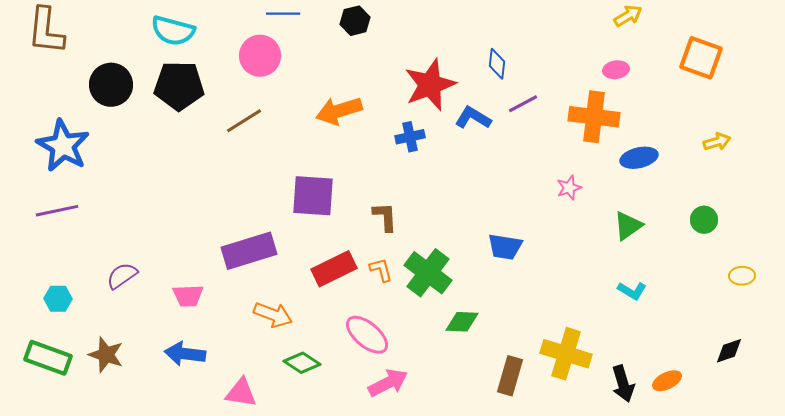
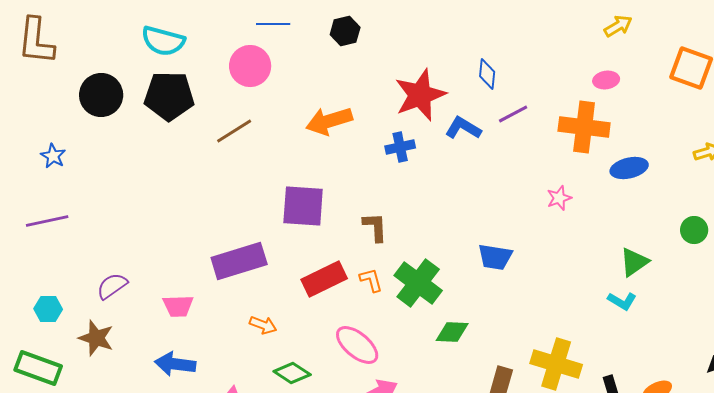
blue star: (63, 146) -> (53, 156), size x0.5
green triangle: (628, 226) -> (634, 262), moved
orange arrow: (273, 315) -> (263, 325), size x0.7
brown star: (106, 355) -> (96, 338), moved

